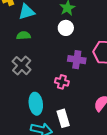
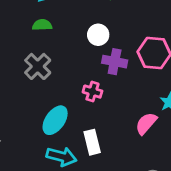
white circle: (66, 28) -> (98, 35), moved
cyan ellipse: (36, 104) -> (55, 120), turned 40

